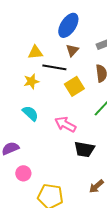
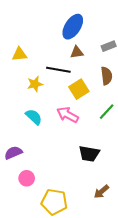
brown triangle: (72, 50) -> (77, 52), turned 40
yellow triangle: (35, 52) -> (19, 54), moved
pink arrow: (65, 124) -> (68, 115), moved

